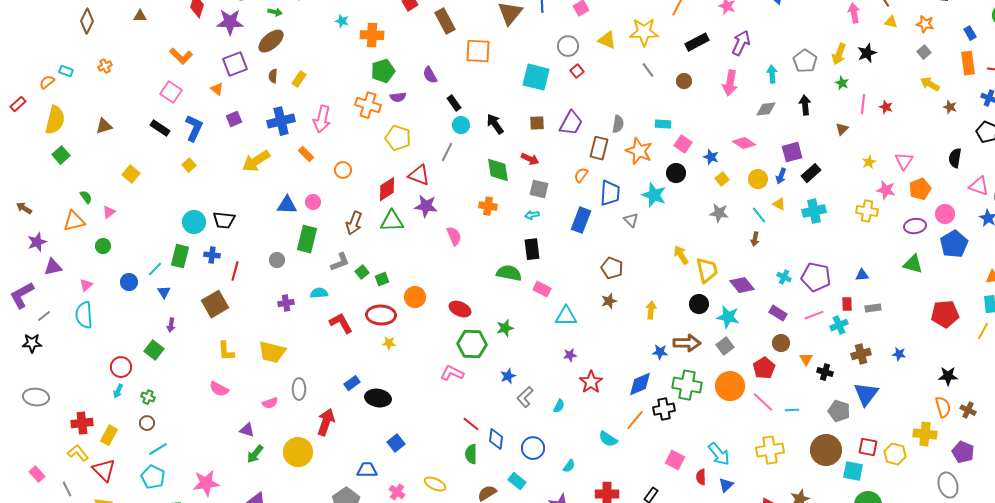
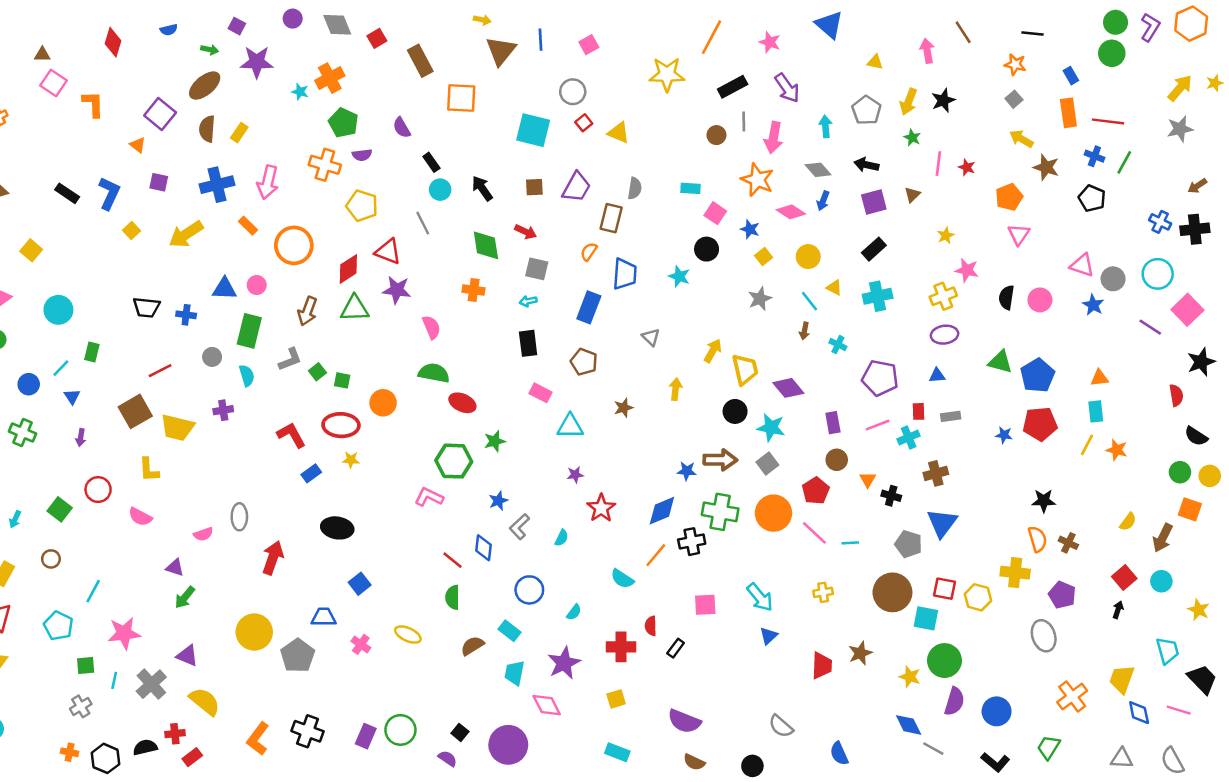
cyan star: (342, 21) -> (300, 92), moved
purple star: (230, 22) -> (257, 62), moved
yellow triangle: (891, 22) -> (875, 62), moved
orange cross: (372, 35) -> (330, 78), turned -30
yellow triangle: (607, 40) -> (619, 133), moved
purple arrow: (741, 43) -> (787, 88), turned 120
orange L-shape: (181, 56) -> (93, 104), turned -135
purple square: (235, 64) -> (160, 114), turned -30
gray line: (648, 70) -> (744, 121), moved, turned 35
green pentagon: (383, 71) -> (343, 123), turned -30
brown semicircle: (273, 76) -> (207, 129), size x1.5
pink square: (171, 92) -> (53, 83), moved
black arrow: (805, 105) -> (866, 165), turned -72
brown star: (950, 107) -> (1046, 167), size x1.5
gray diamond: (766, 109) -> (818, 170), turned 55
purple square: (234, 119) -> (159, 182), turned 35
orange star: (639, 151) -> (757, 180), moved
gray line: (447, 152) -> (423, 223), turned -54
purple square: (792, 152) -> (874, 202), moved
black semicircle: (955, 158) -> (1006, 297), moved
pink triangle: (904, 161) -> (1019, 234), moved
yellow square: (189, 165) -> (132, 231), moved
orange circle: (343, 170) -> (294, 245), size x1.8
blue arrow: (781, 176) -> (823, 201), moved
orange pentagon: (920, 189) -> (1009, 197), moved
cyan star: (654, 195) -> (679, 276), size x0.7
yellow cross: (867, 211) -> (943, 296), turned -30
gray star: (719, 213) -> (760, 299), turned -30
gray triangle: (631, 220) -> (651, 337), moved
cyan circle: (194, 222) -> (58, 310), moved
purple ellipse: (915, 226) -> (945, 335), moved
blue pentagon: (954, 244) -> (1037, 376), moved
blue cross: (212, 255) -> (186, 315), moved
yellow arrow: (681, 255) -> (713, 351), turned 60
green rectangle: (180, 256) -> (92, 352), size x0.7
brown pentagon: (612, 268) -> (584, 362), moved
red line: (235, 271) -> (160, 371), turned 48
green semicircle: (509, 273) -> (434, 373), moved
cyan cross: (784, 277) -> (838, 345), moved
green square: (382, 279) -> (342, 380), turned 32
cyan semicircle: (319, 293) -> (247, 376), moved, turned 78
red ellipse: (460, 309) -> (462, 403), moved
yellow arrow: (651, 310) -> (676, 389), moved
purple rectangle: (778, 313) -> (833, 423), turned 48
green square: (154, 350) -> (60, 509), moved
yellow trapezoid: (272, 352) -> (177, 428), moved
blue star: (899, 354) -> (1004, 435), moved
red circle: (121, 367) -> (98, 490), moved
blue rectangle: (352, 383) -> (311, 473), moved
green cross: (148, 397) -> (22, 433), moved, size x1.5
blue diamond: (496, 439) -> (483, 548), moved
cyan line: (158, 449) -> (93, 591), moved, turned -30
yellow cross: (770, 450) -> (823, 592), size x0.6
yellow circle: (298, 452) -> (254, 632), moved
pink square: (675, 460) -> (705, 605), turned -30
red semicircle: (701, 477) -> (651, 626), moved

